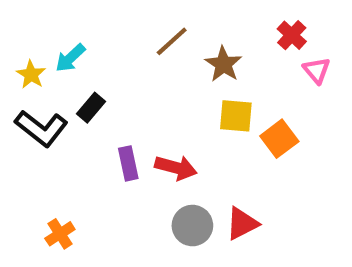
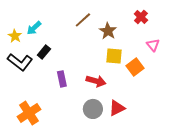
pink triangle: (317, 70) -> (153, 45), moved
red arrow: (176, 168) -> (96, 81), moved
orange cross: (60, 234) -> (29, 113), size x1.6

